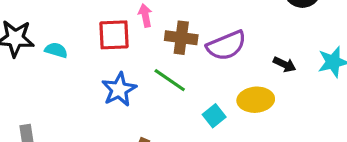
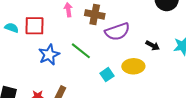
red square: (114, 35) -> (34, 26), moved
brown cross: (181, 38) -> (95, 14), moved

